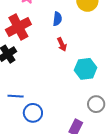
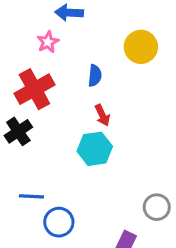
cyan hexagon: (86, 69) -> (95, 149), moved

